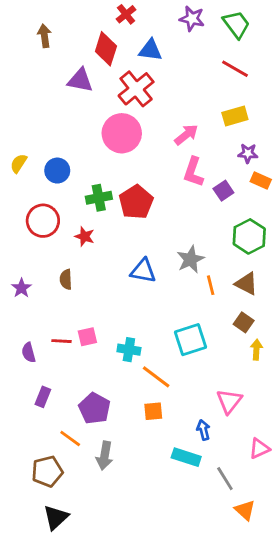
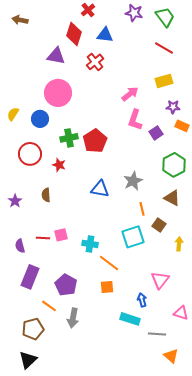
brown arrow: (44, 36) -> (20, 20), moved, turned -70
red cross: (136, 89) -> (95, 62), size x0.7
pink circle: (122, 133) -> (58, 93), moved
orange line: (211, 285) -> (142, 209), moved
brown square: (244, 322) -> (159, 225), moved
purple rectangle: (43, 397) -> (30, 277), size x1.6
pink triangle: (259, 449) -> (181, 313), turned 42
gray line: (225, 479) -> (157, 334), turned -54
black triangle: (56, 517) -> (28, 360), moved

